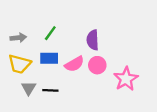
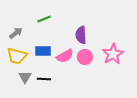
green line: (50, 33) -> (44, 19), moved, turned 32
gray arrow: (18, 38) -> (16, 33), turned -32
pink star: (126, 79) -> (113, 54), moved

